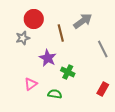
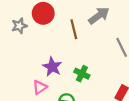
gray star: (23, 38) -> (19, 26), moved
purple star: (48, 58) -> (52, 67), moved

